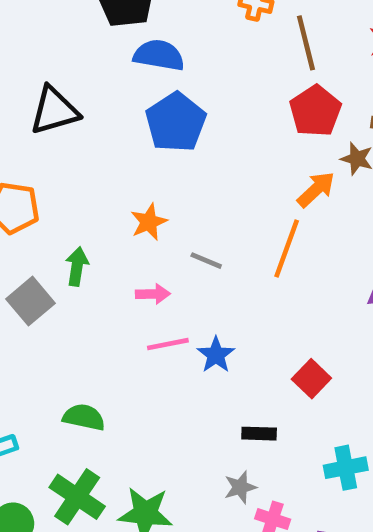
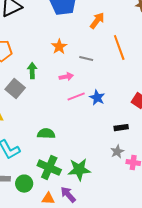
orange arrow: (316, 189) -> (97, 21), moved
orange line: (287, 248) -> (119, 48), turned -30

